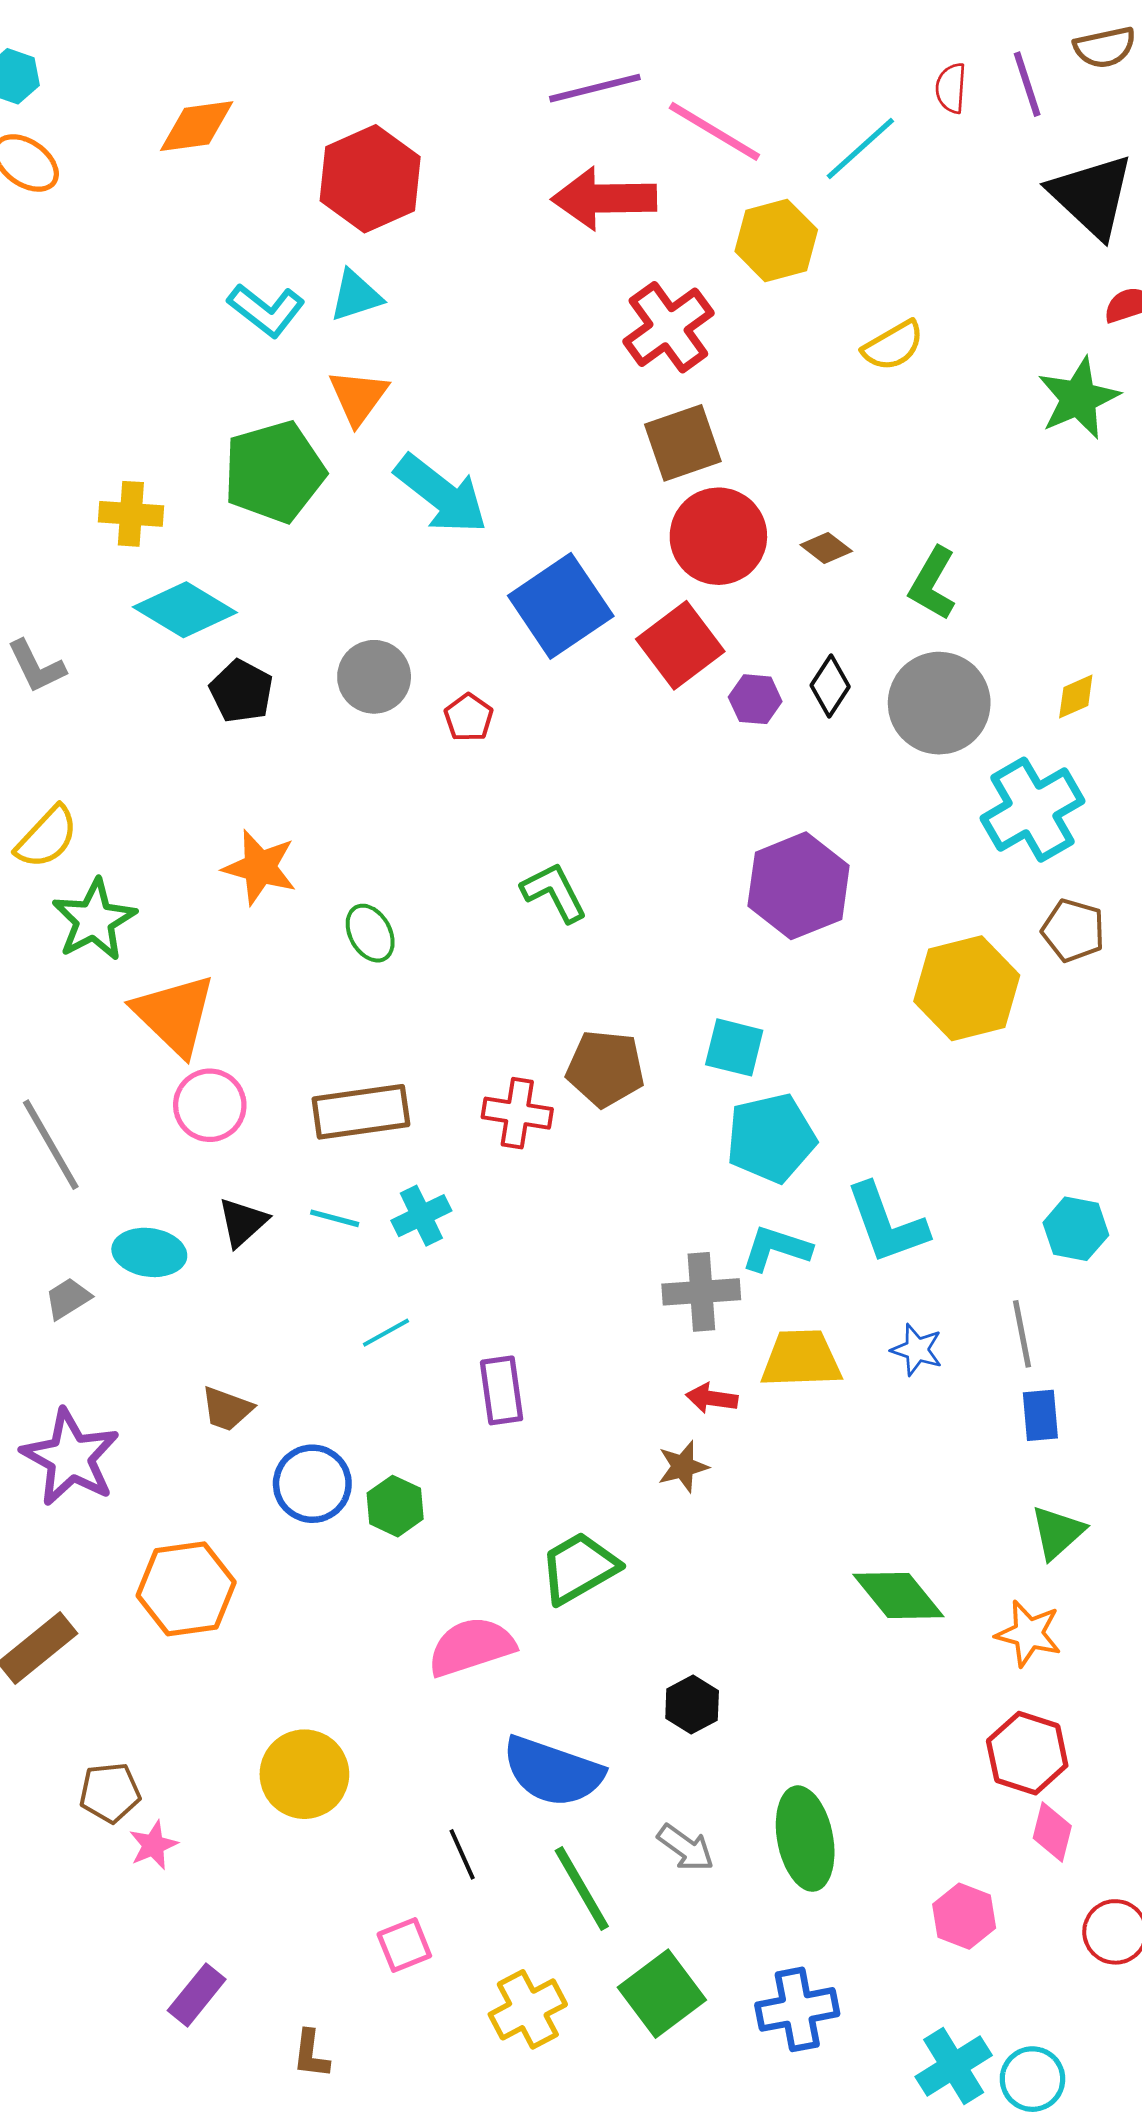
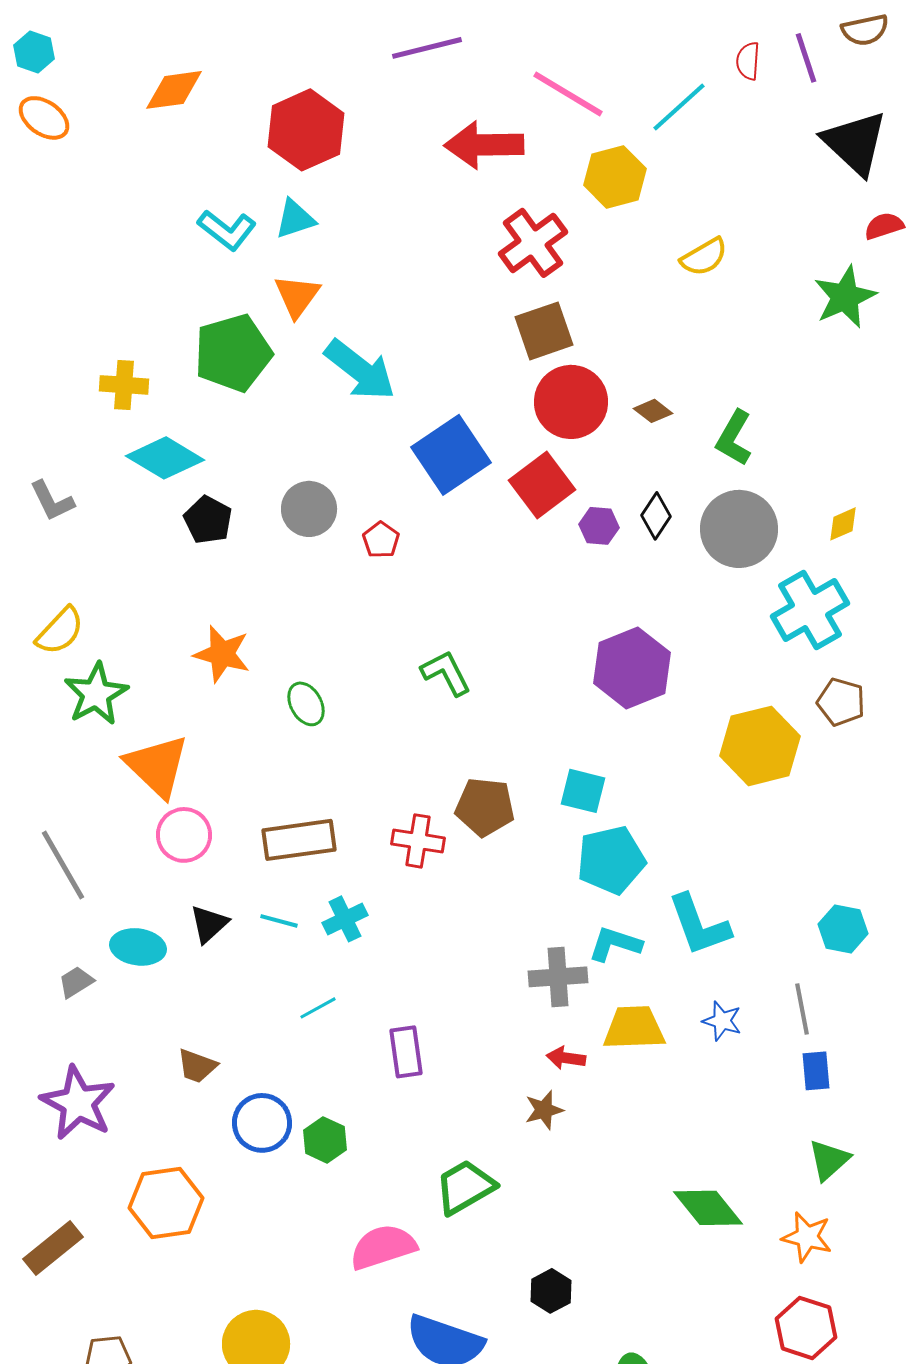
purple line: (595, 88) -> (427, 48), moved

